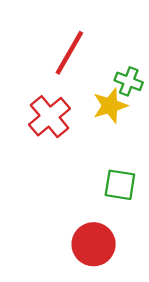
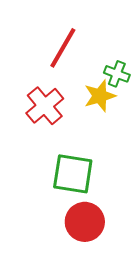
green square: (120, 185) -> (73, 174), moved, size x1.4

